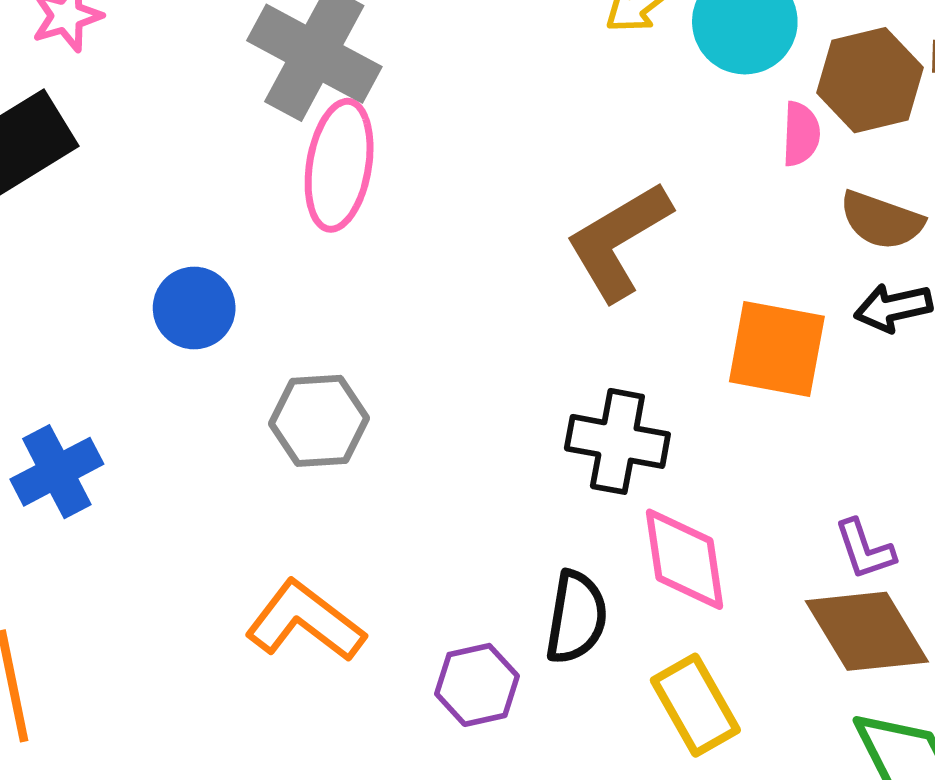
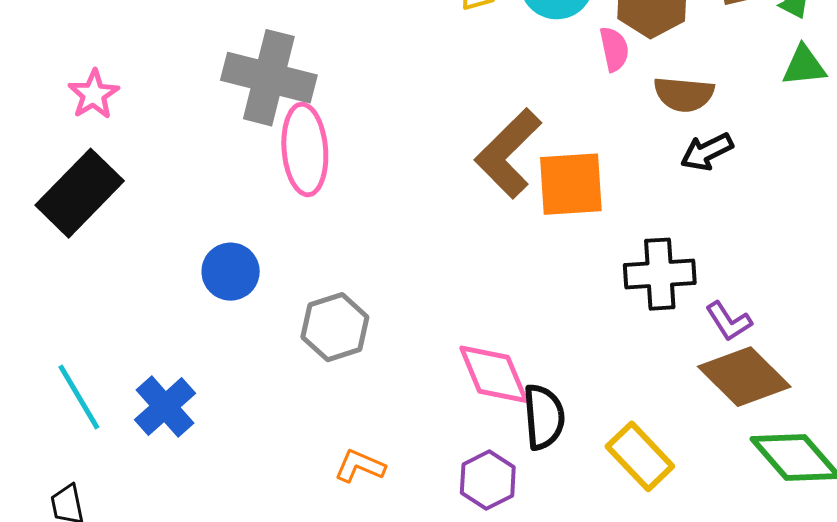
orange square: (777, 349) -> (571, 184), moved
black cross: (617, 441) -> (660, 274), moved
pink diamond: (684, 559) -> (494, 374), moved
orange L-shape: (305, 621) -> (360, 466), size x0.6

